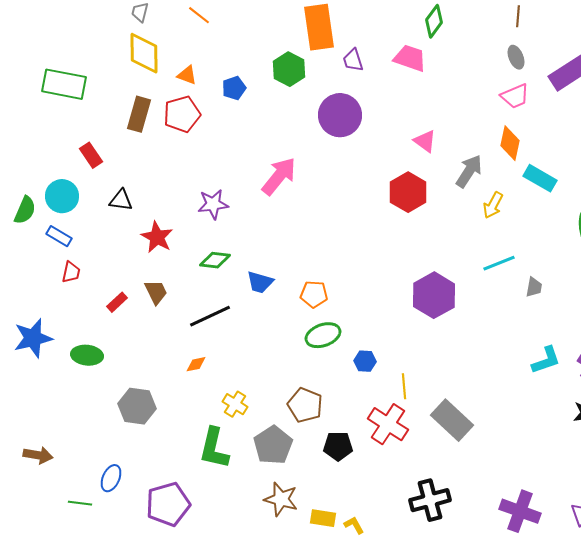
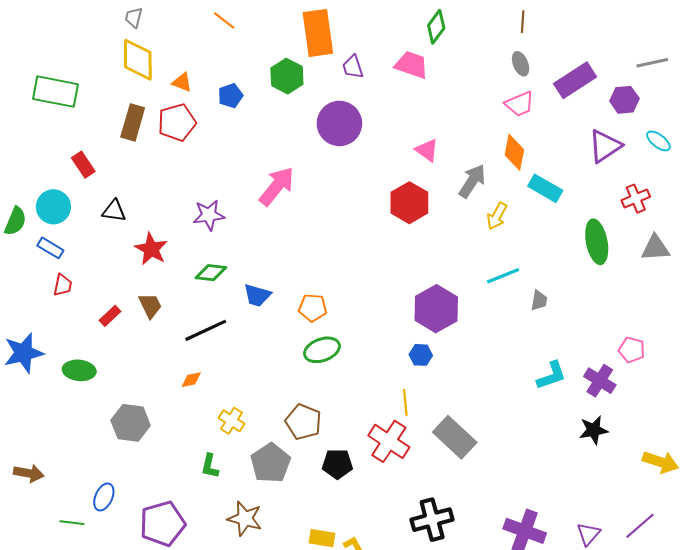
orange line: (199, 15) -> (224, 21), moved
blue hexagon: (365, 361) -> (421, 355), moved
green L-shape: (214, 448) -> (210, 466), size x0.6
brown star: (281, 499) -> (245, 519), moved

